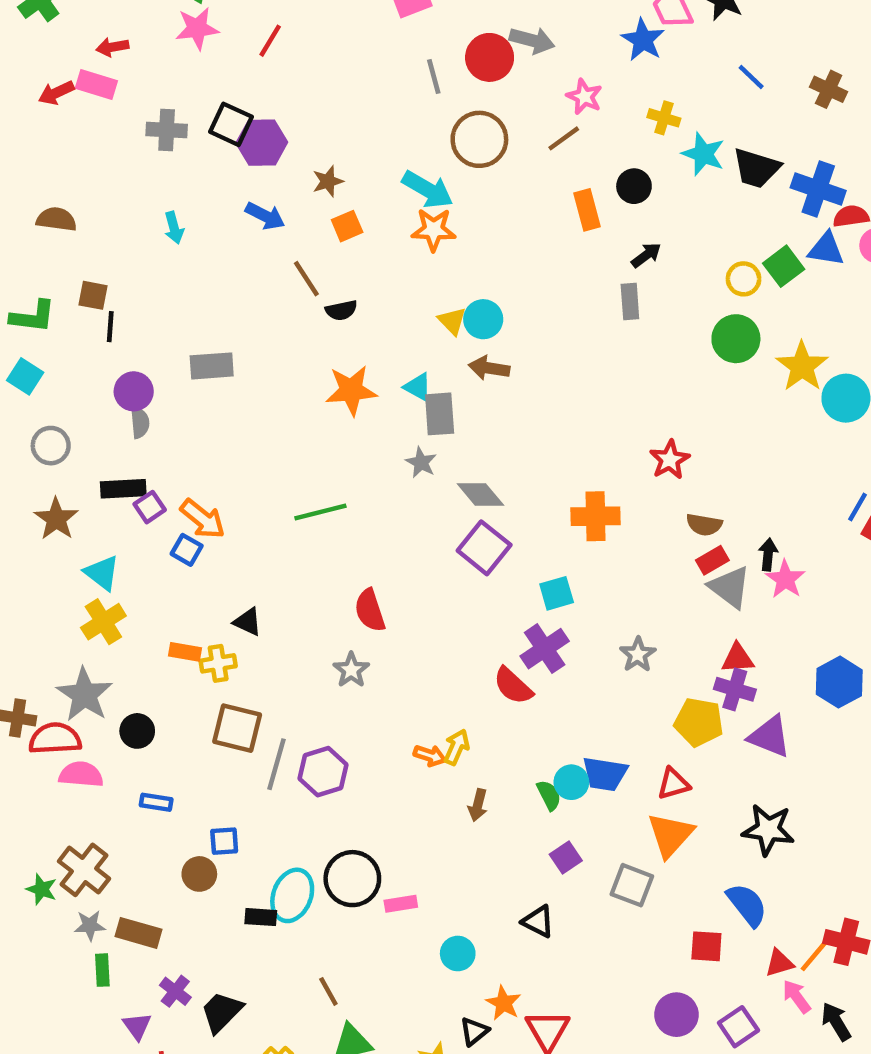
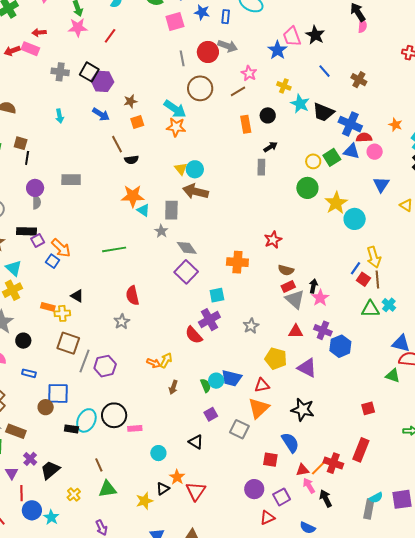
brown arrow: (489, 368) -> (196, 191), size x1.4
cyan triangle: (418, 387) -> (143, 210), moved
purple cross: (735, 689) -> (323, 330), moved
blue square: (224, 841) -> (58, 393), size x1.6

